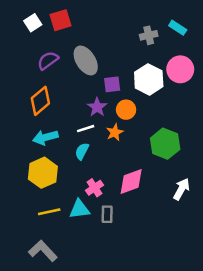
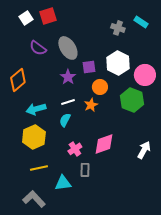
gray cross: (149, 35) -> (118, 28), turned 32
purple semicircle: (48, 60) -> (38, 48), turned -108
pink circle: (180, 69) -> (145, 75), moved
orange diamond: (40, 101) -> (18, 80), moved
purple star: (97, 107) -> (68, 77), moved
green hexagon: (165, 144) -> (132, 100), moved
cyan triangle: (79, 209) -> (63, 183), moved

